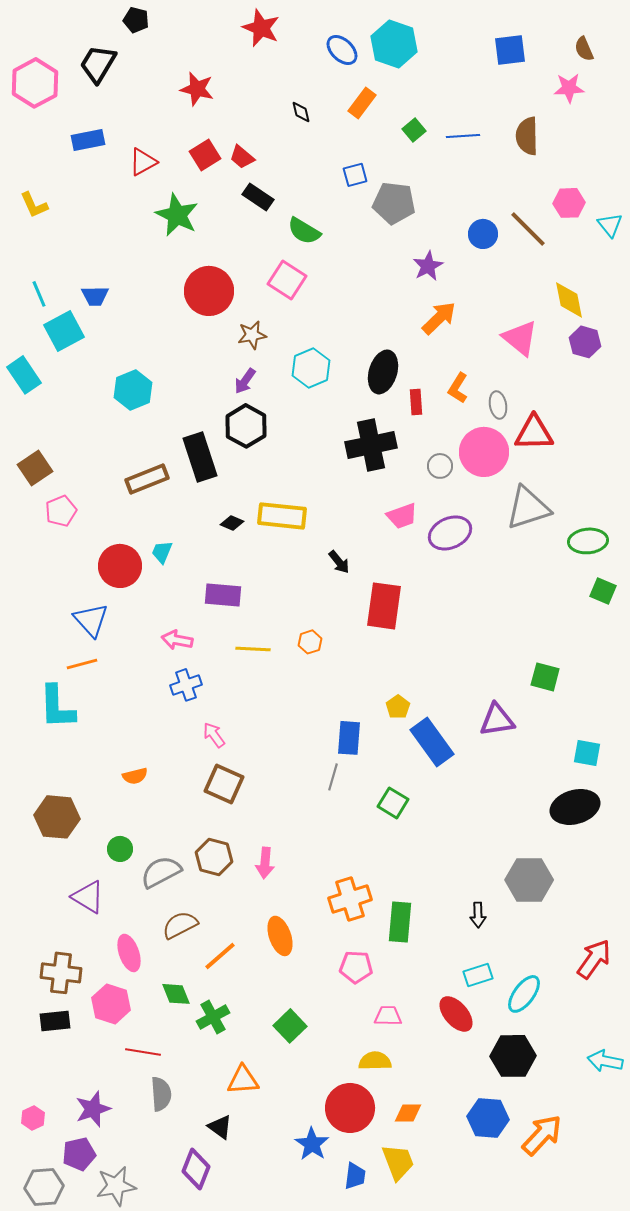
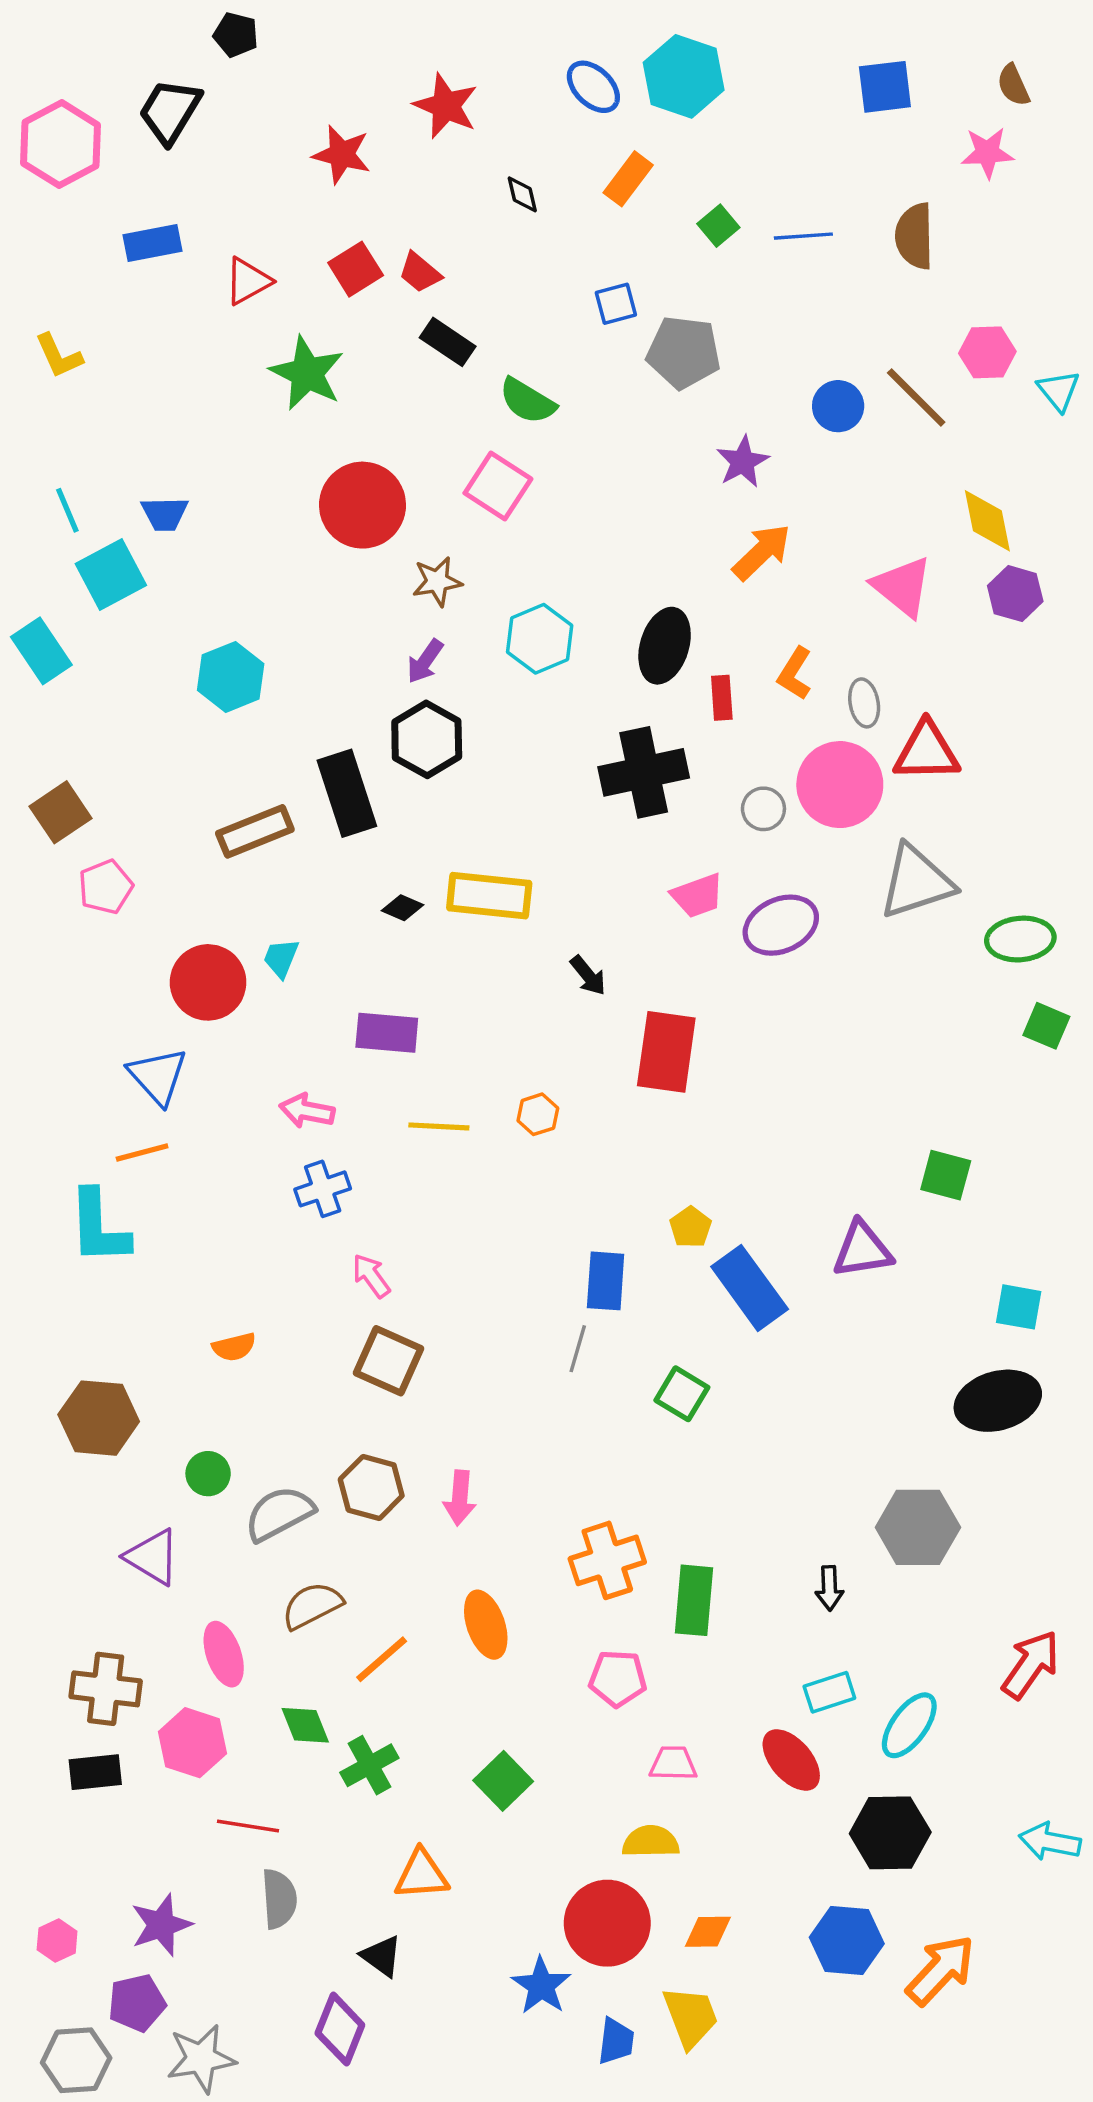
red star: (261, 28) -> (446, 106), moved

